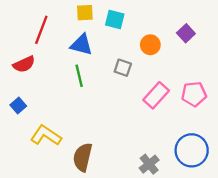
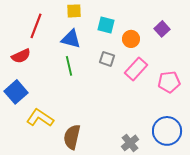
cyan square: (115, 20) -> (106, 25), moved
pink rectangle: (156, 95) -> (136, 69), moved
blue square: (18, 106) -> (16, 92), size x1.6

